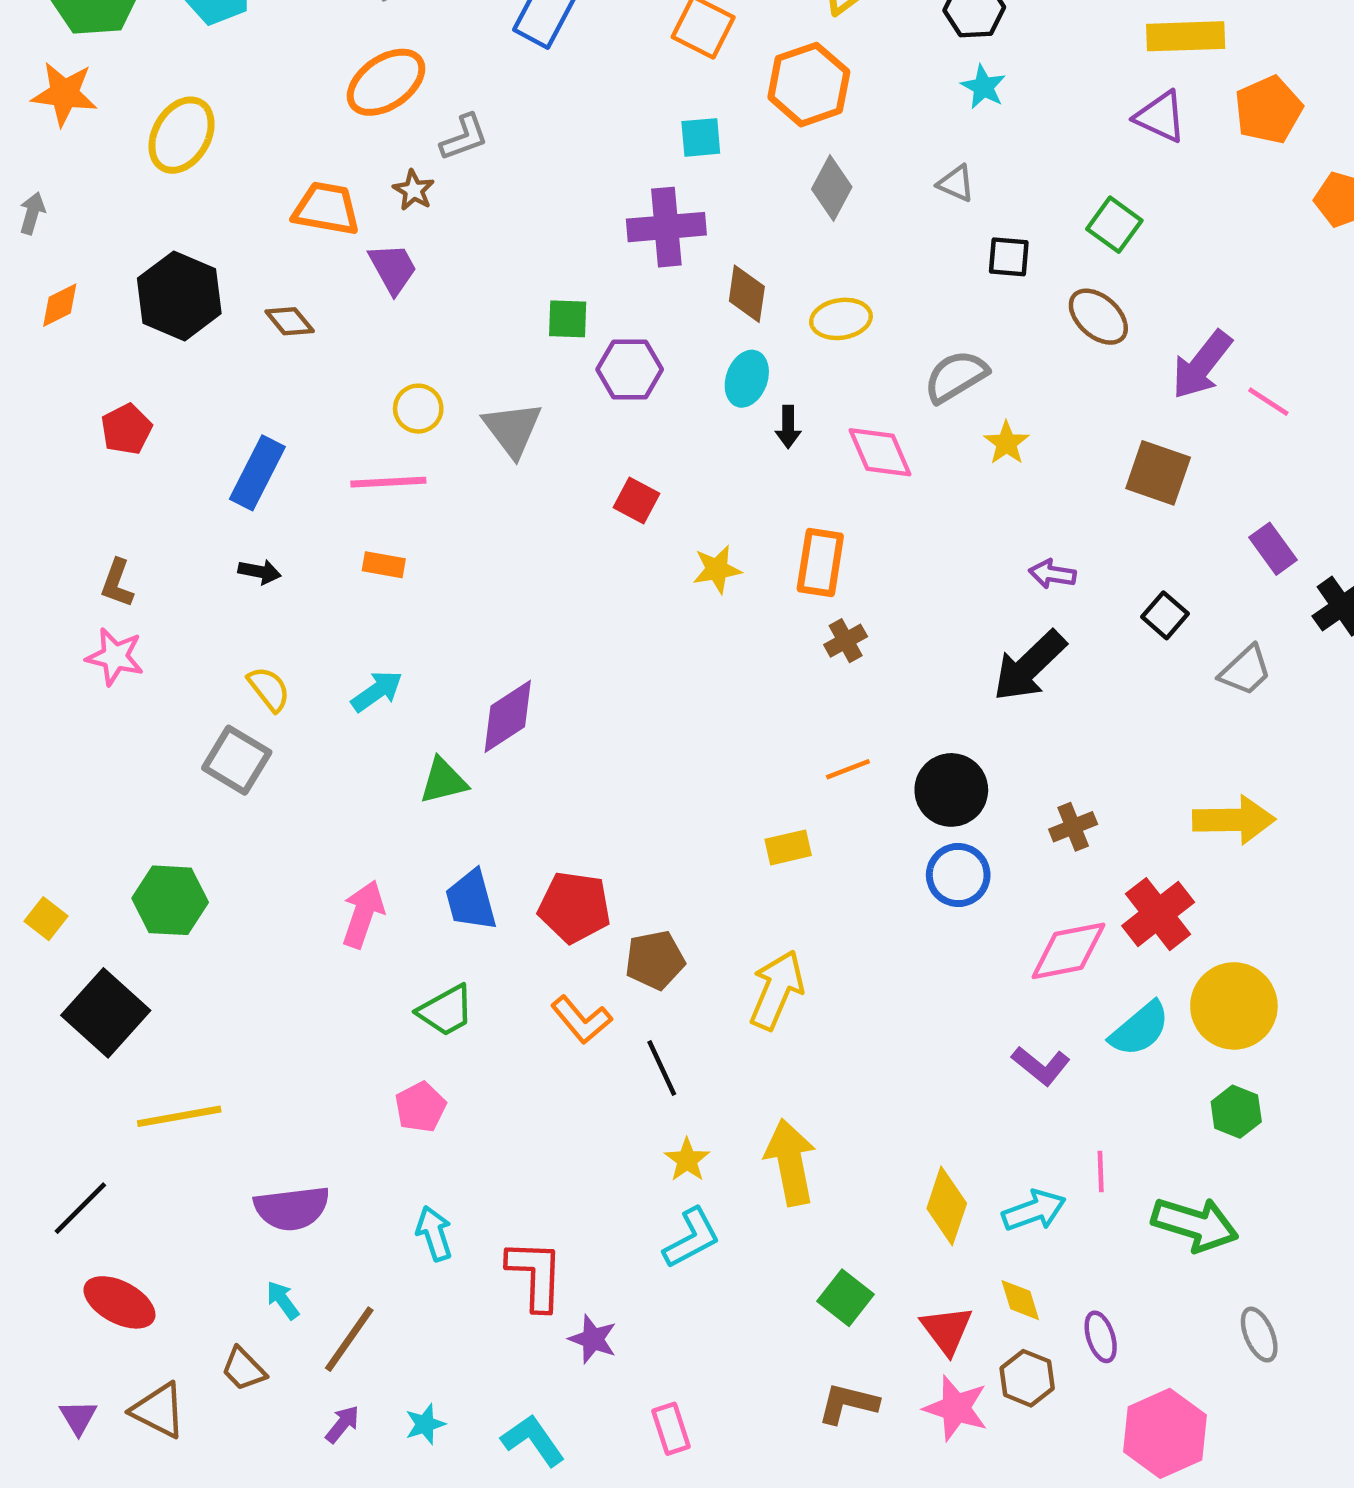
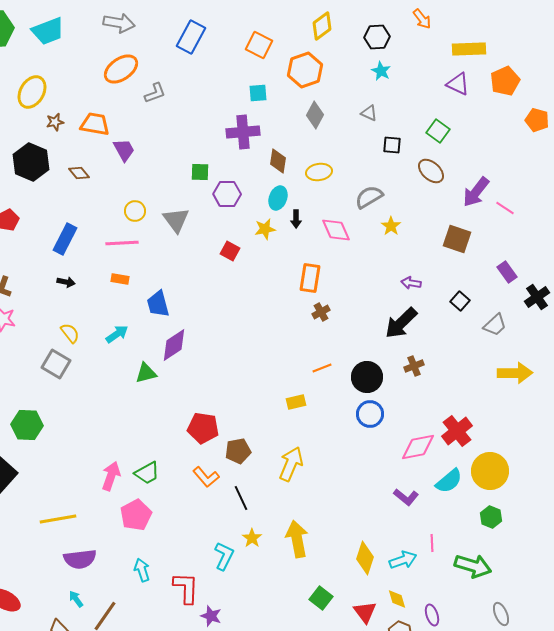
brown star: (414, 190) -> (55, 122), moved, turned 30
yellow star: (717, 569) -> (265, 229), moved
yellow arrow: (1234, 820) -> (515, 373), moved
brown cross: (1073, 827) -> (414, 366), moved
blue trapezoid: (471, 900) -> (158, 304), moved
pink arrow: (363, 914) -> (111, 476), moved
pink pentagon: (420, 1107) -> (136, 515), size x1.4
yellow line: (179, 1116) -> (58, 519), moved
cyan L-shape: (692, 1238) -> (224, 556), moved, turned -36

